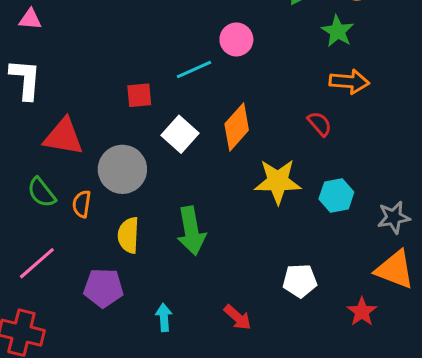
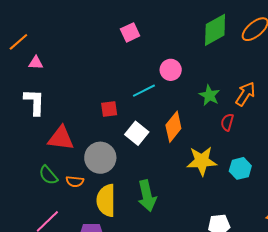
green star: (338, 31) -> (209, 95), moved
orange arrow: (349, 82) -> (245, 94), turned -60
red semicircle: (320, 124) -> (227, 122), turned -120
orange semicircle: (82, 204) -> (75, 181), turned -90
yellow semicircle: (128, 235) -> (106, 200), size x1.4

